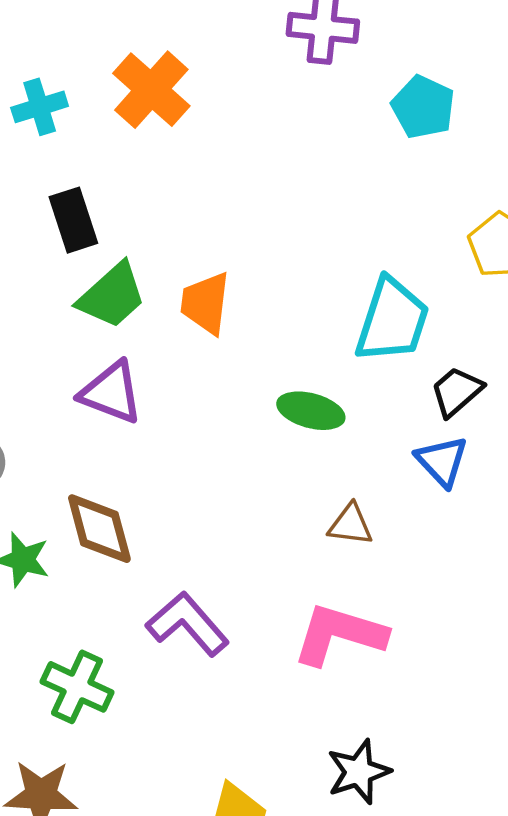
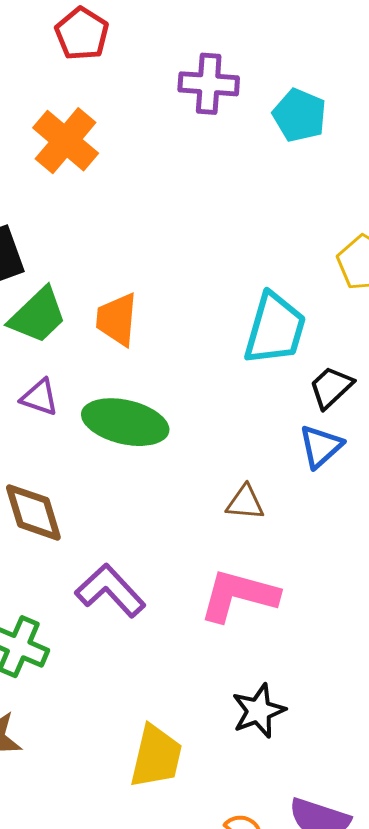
cyan pentagon: (423, 107) -> (299, 115), moved
purple triangle: (111, 393) -> (40, 397), size x0.7
green ellipse: (311, 411) -> (125, 422), moved, size x1.5
blue triangle: (442, 461) -> (321, 446), turned 33

